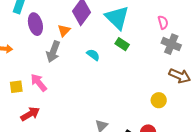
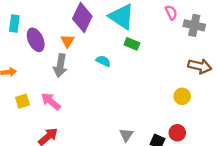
gray cross: (171, 44) -> (194, 25), moved
yellow square: (16, 87) -> (23, 101), moved

